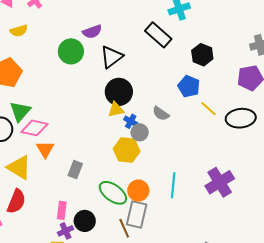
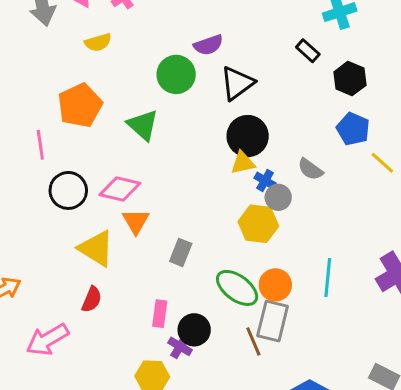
black rectangle: (158, 35) -> (308, 51), size x0.6
black hexagon: (202, 55) -> (350, 79), moved
green triangle: (20, 111) -> (143, 125), moved, turned -30
red semicircle: (16, 201) -> (92, 299), size x0.7
purple cross: (66, 231) -> (180, 346), moved, turned -35

